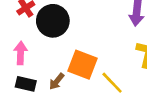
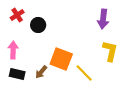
black circle: (53, 21) -> (38, 25), size x0.6

